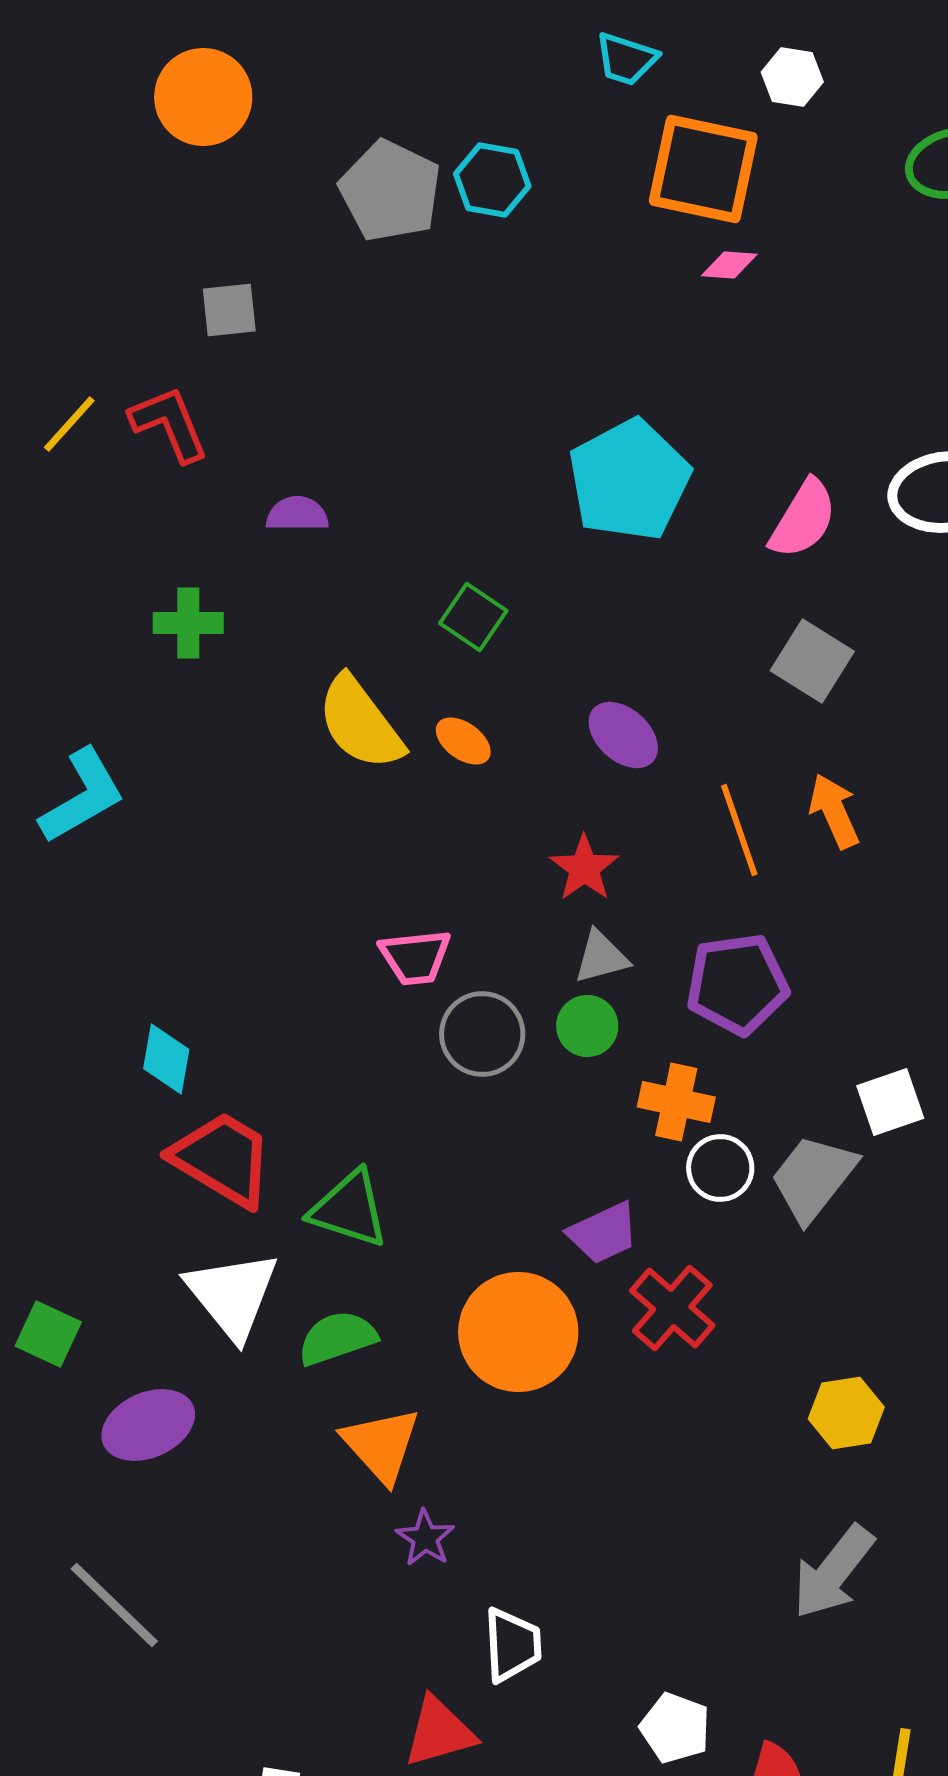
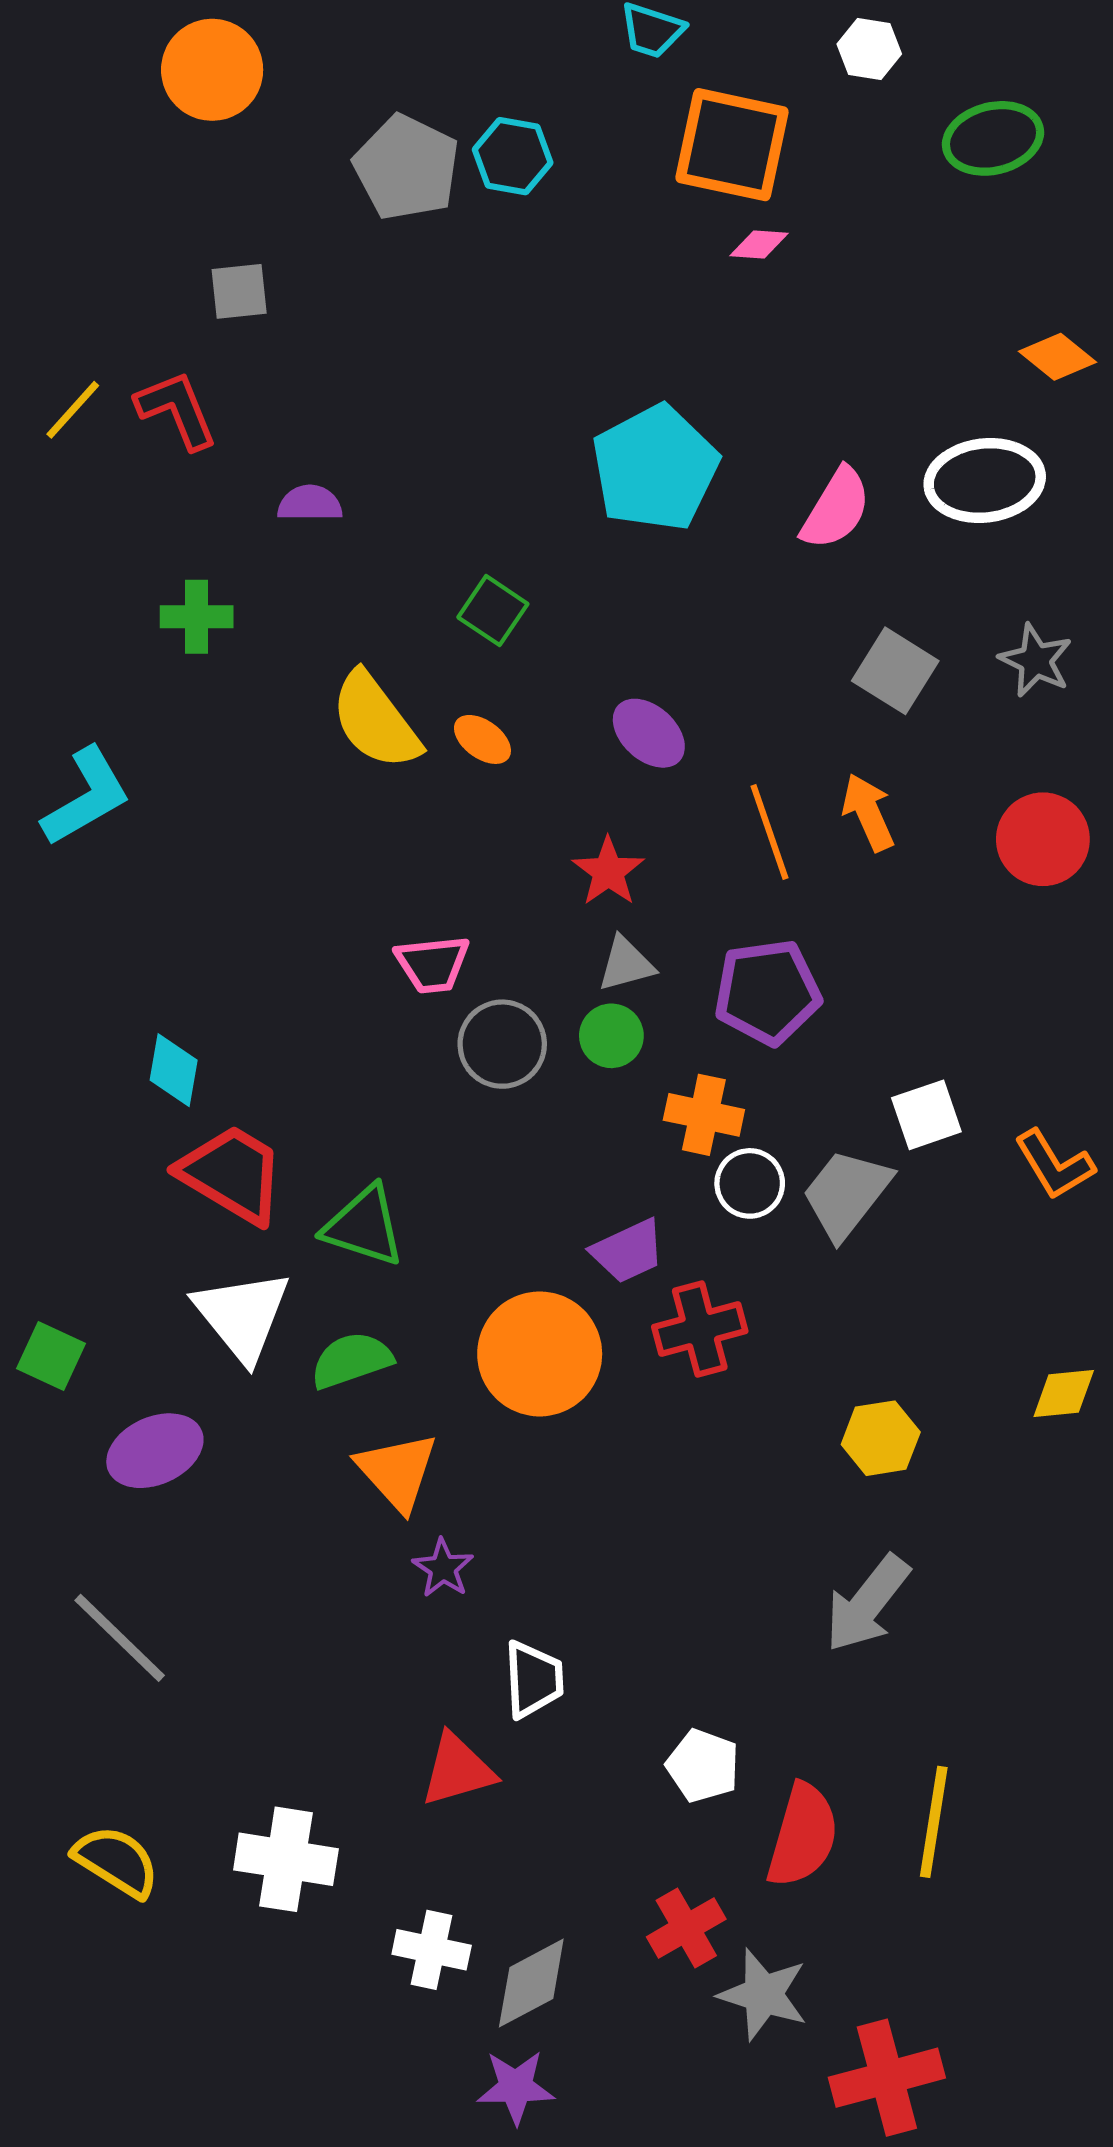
white hexagon: (792, 77) -> (869, 49), moved
gray square: (812, 661) -> (895, 671), moved
red cross: (672, 1308) -> (700, 1329), turned 34

